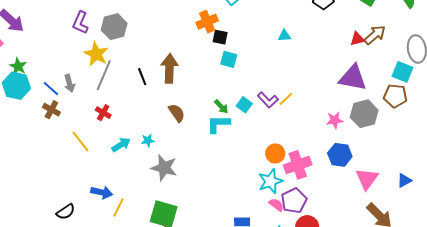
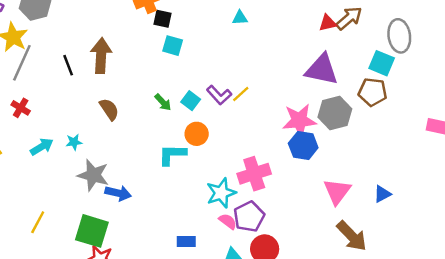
pink star: (335, 120) -> (299, 120), size x1.6
cyan L-shape: (218, 124) -> (172, 155), moved
orange circle: (275, 153) -> (197, 134), moved
blue hexagon: (340, 155) -> (303, 145), moved
blue arrow: (102, 192) -> (118, 193), moved

